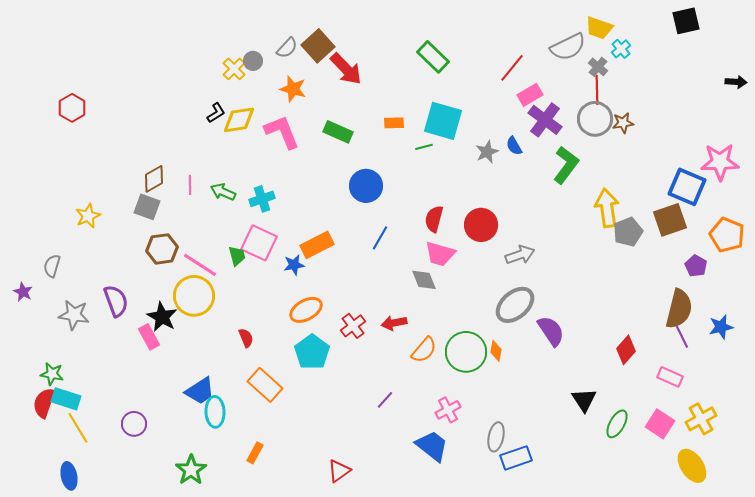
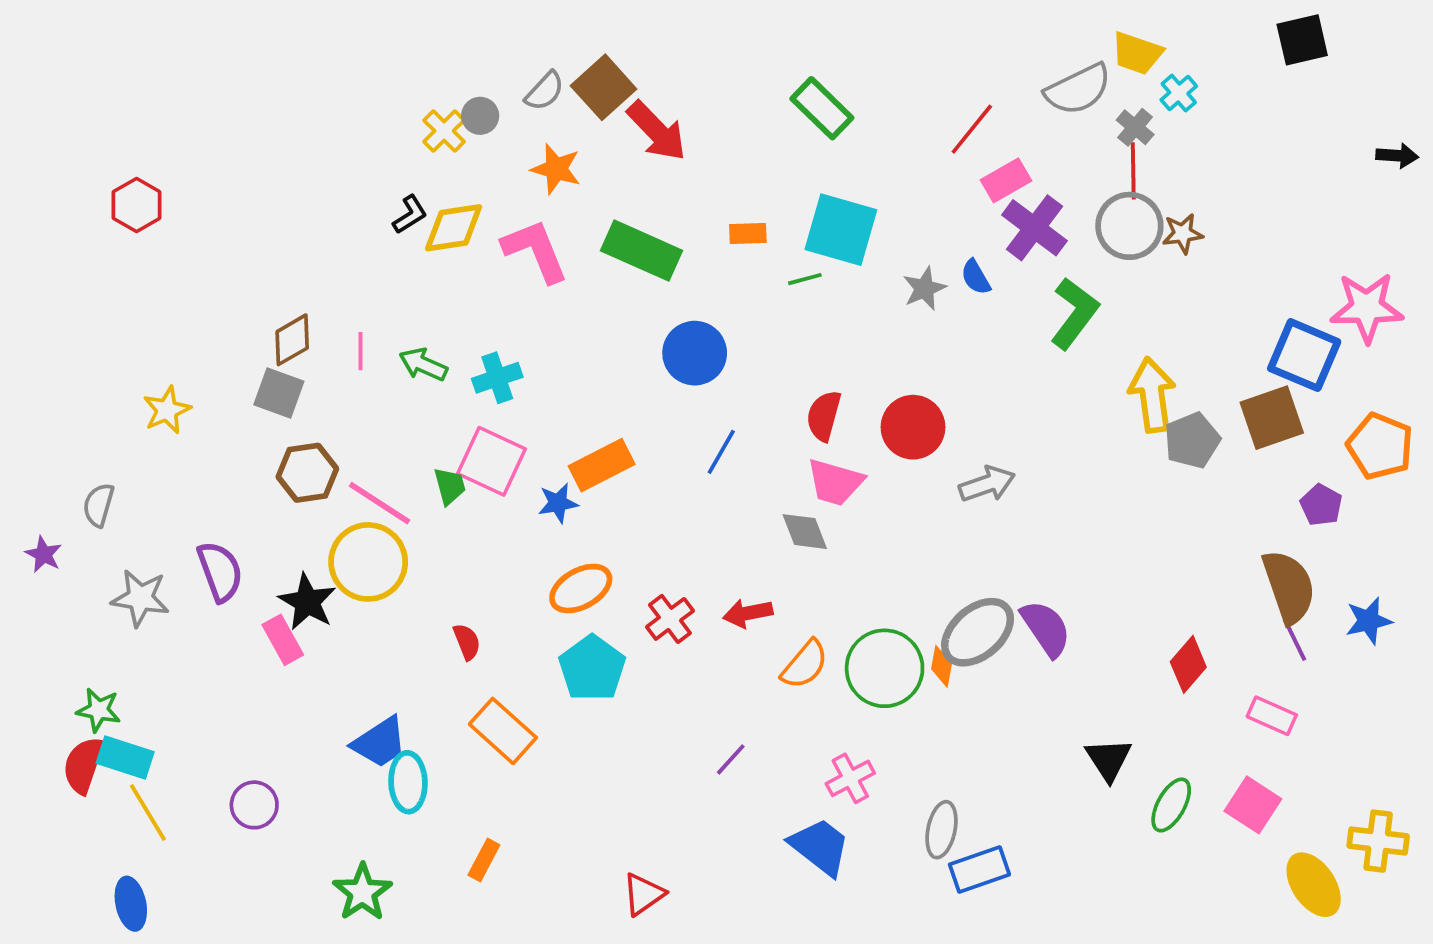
green rectangle: (338, 132) -> (642, 251), size x1.4
gray ellipse: (515, 305) -> (978, 632), moved
brown semicircle: (679, 309) -> (1289, 587), turned -33
yellow cross: (701, 419) -> (1378, 841), moved, turned 36

